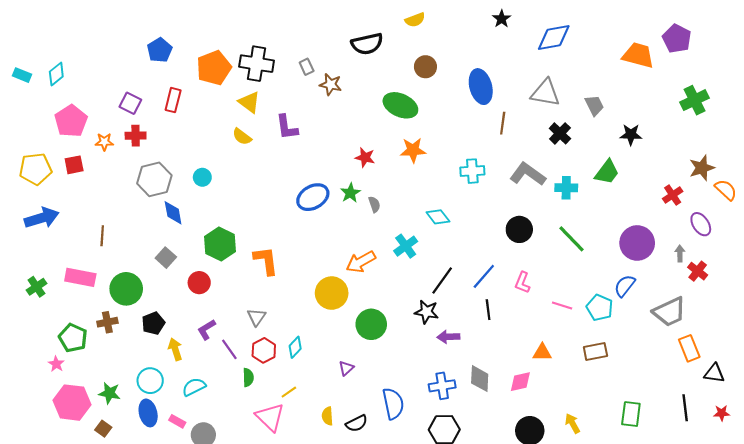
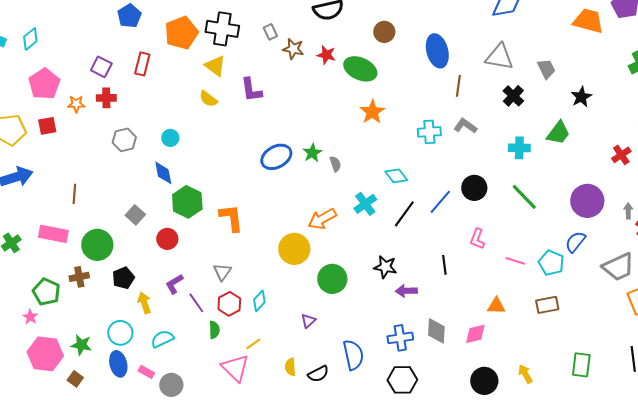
black star: (631, 135) -> (581, 97), turned -30
orange star: (413, 150) -> (372, 112), turned -30
red star: (365, 157) -> (326, 55), moved
gray L-shape: (528, 174) -> (465, 126), moved, size x0.7
gray hexagon: (154, 179) -> (124, 140), size x0.7
blue diamond: (173, 213) -> (163, 173), moved
blue line: (484, 276) -> (440, 202), moved
black line: (442, 281) -> (404, 214), moved

